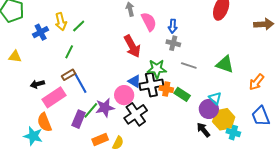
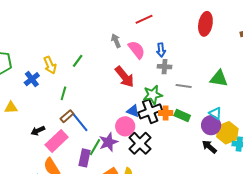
green line: (79, 26) -> (78, 61), moved

